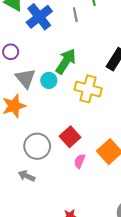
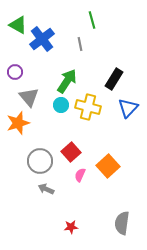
gray line: (75, 15) -> (80, 44), moved
cyan circle: (49, 80) -> (61, 105), moved
gray arrow: (27, 176) -> (46, 189), moved

